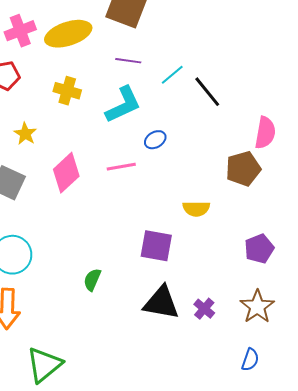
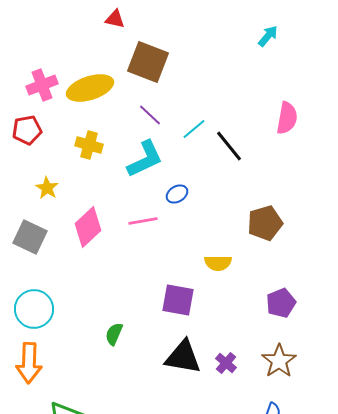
purple line: (128, 61) -> (150, 115), turned 35
pink semicircle: (265, 133) -> (287, 118), moved

